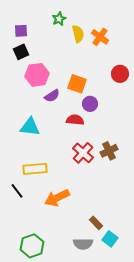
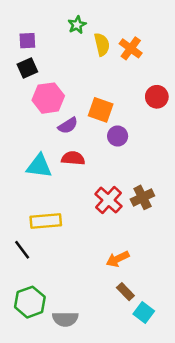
red semicircle: (75, 120) -> (73, 158), moved
orange arrow: (57, 198) -> (118, 259), moved, size x0.7
gray semicircle: (83, 244) -> (65, 319), moved
green hexagon: (32, 246) -> (30, 302), moved

